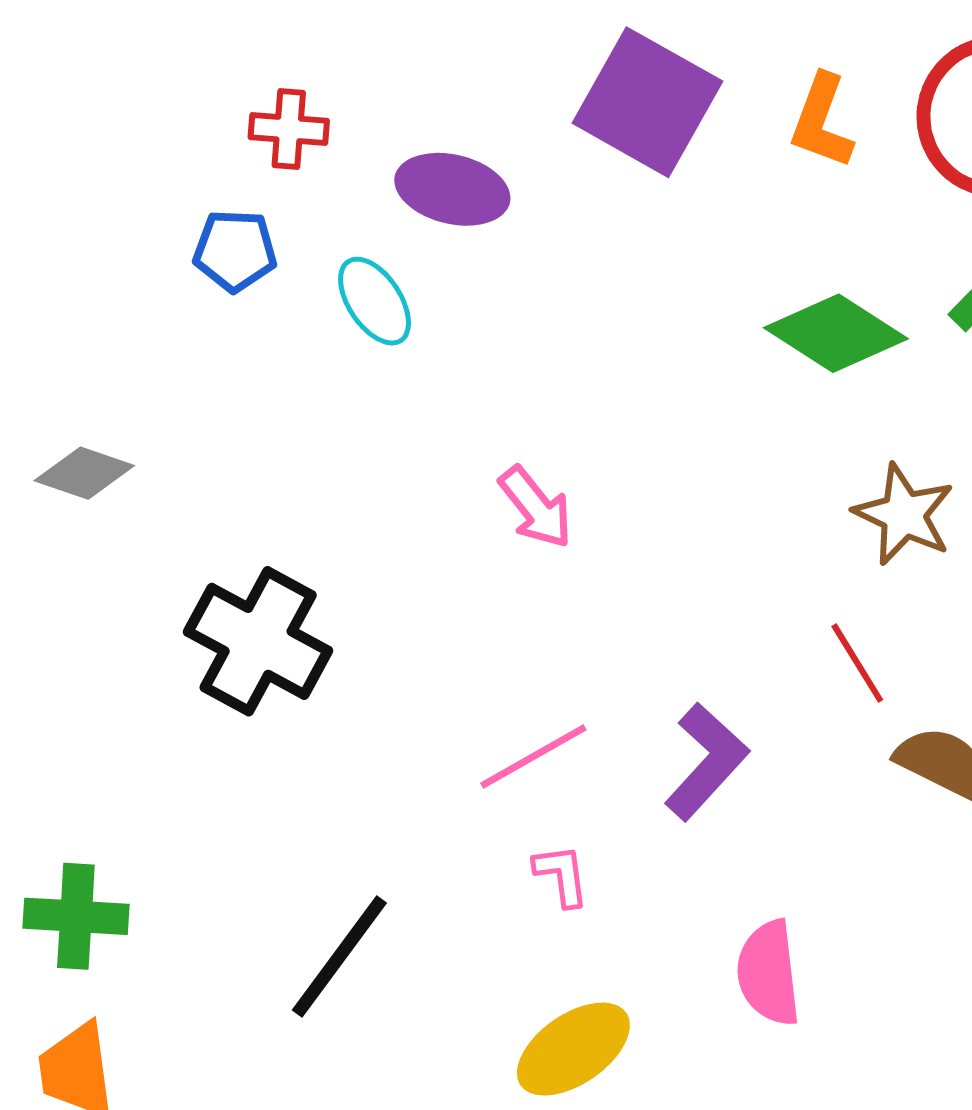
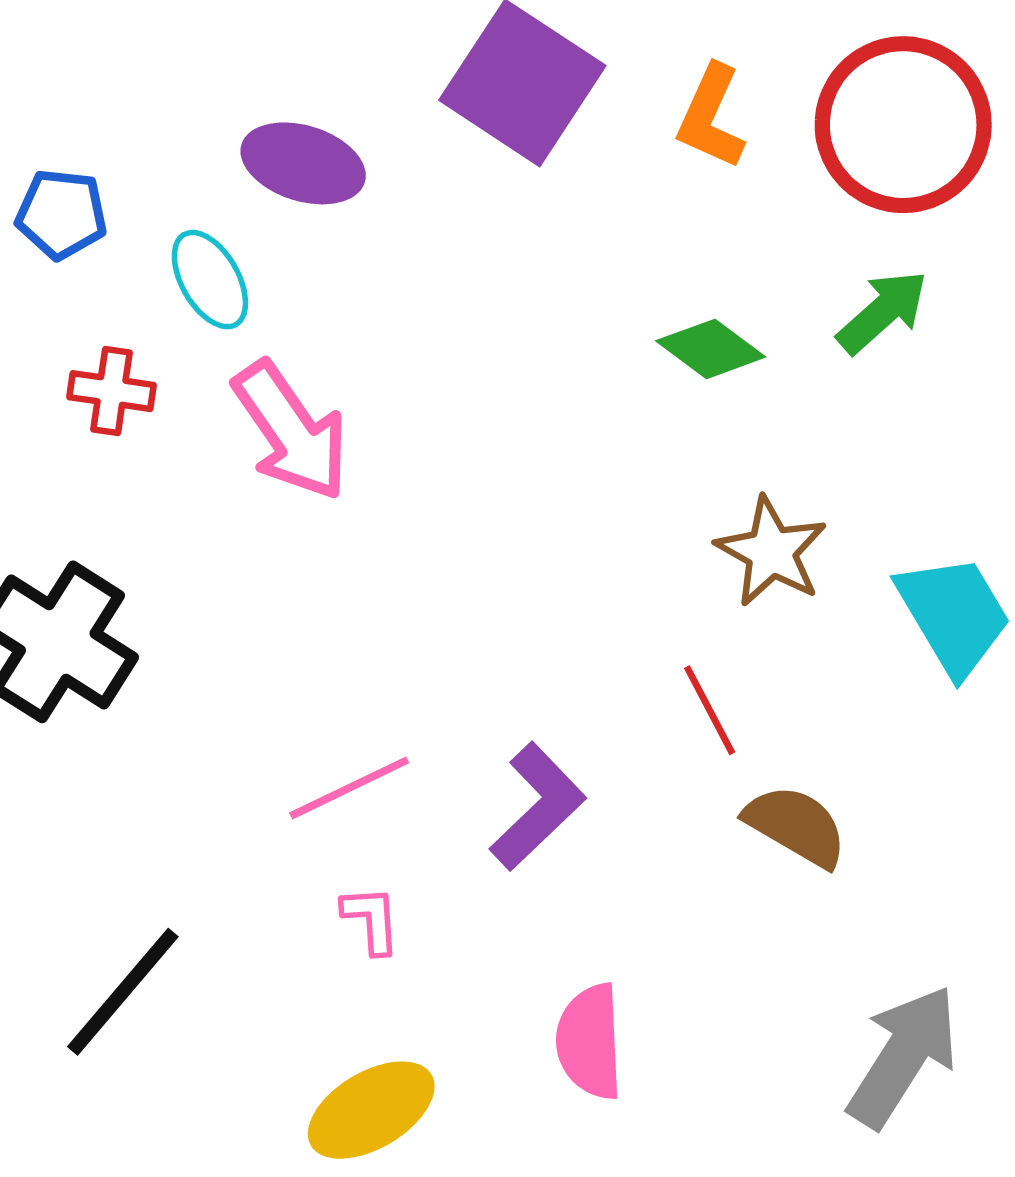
red cross: (289, 129) -> (112, 391), moved
green diamond: (836, 333) -> (711, 349), size x0.7
pink arrow: (536, 507) -> (291, 431), moved, size x1.5

